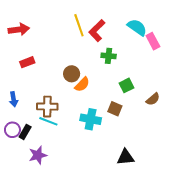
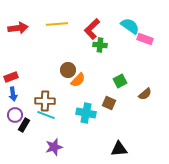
yellow line: (79, 25) -> (57, 24), moved, turned -75
pink rectangle: (153, 41) -> (145, 39), turned -42
green cross: (109, 56) -> (100, 45), moved
red rectangle: (27, 62) -> (11, 77), moved
purple circle: (12, 130) -> (15, 115), moved
purple star: (38, 155) -> (54, 147), moved

